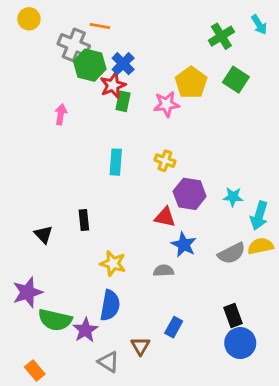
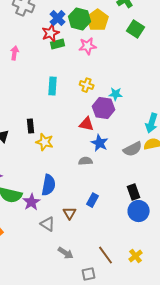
green hexagon: (90, 65) -> (80, 19), moved
yellow pentagon: (191, 82) -> (98, 20), moved
green rectangle: (123, 101) -> (58, 44), turned 64
cyan star: (233, 197) -> (116, 94), moved
yellow star: (113, 263) -> (45, 142), moved

